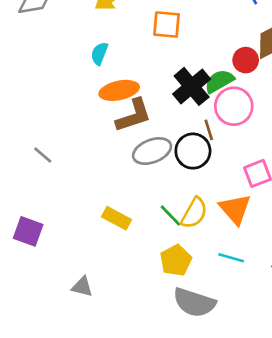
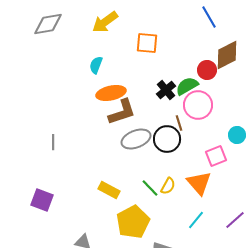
black cross: (192, 86) -> (166, 90), size x0.7
gray line: (43, 155) -> (53, 142), turned 49
yellow semicircle: (194, 213) -> (168, 186), size x0.7
cyan line: (231, 258) -> (196, 220), turned -66
yellow pentagon: (176, 260) -> (133, 222), moved, size x1.4

